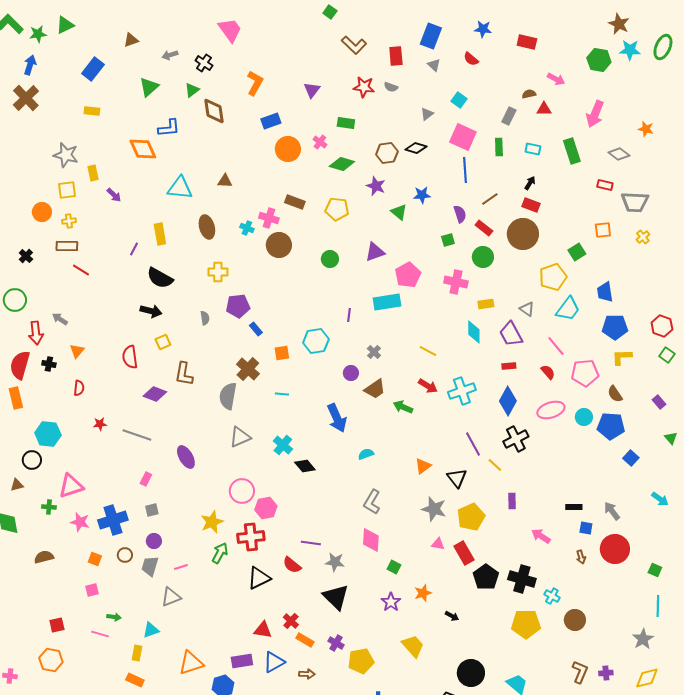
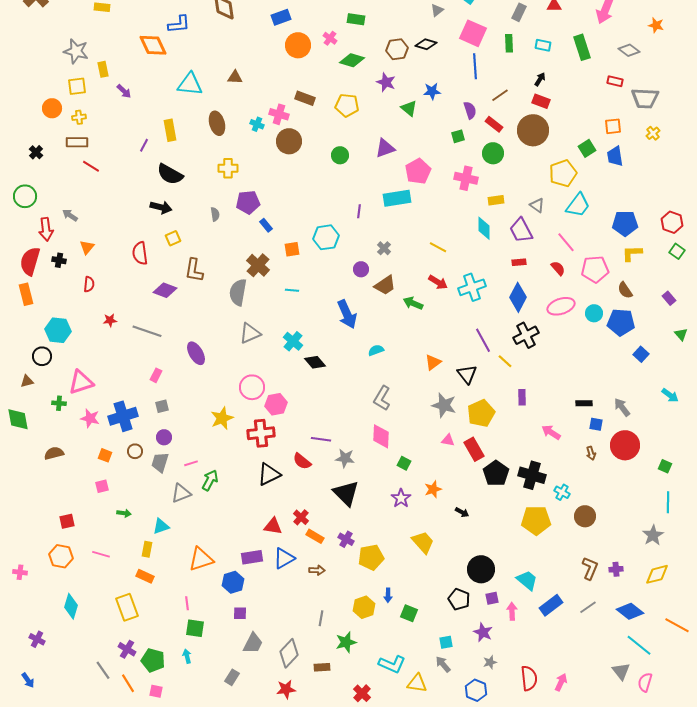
blue trapezoid: (605, 292) -> (615, 156), moved
green arrow: (220, 553) -> (210, 480), moved
pink line: (100, 634) -> (101, 554), moved

